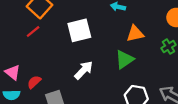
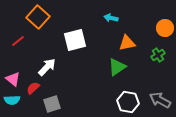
red line: (33, 31) -> (18, 41), moved
white arrow: (84, 70) -> (47, 67), moved

